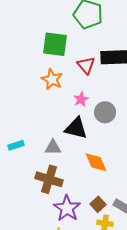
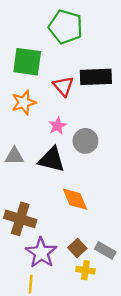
orange star: (52, 79) -> (24, 102), turned 30
gray triangle: (53, 147) -> (14, 156), moved

